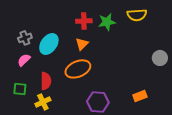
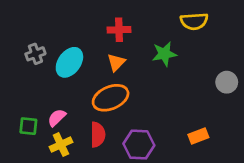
green star: (107, 22) -> (164, 54), moved
pink semicircle: (24, 60) -> (57, 118), moved
red semicircle: (46, 81) -> (98, 135), moved

